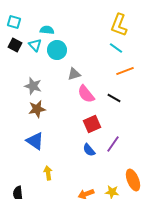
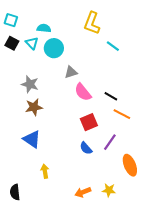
yellow L-shape: (119, 25) -> (92, 23), moved
orange line: (125, 71) -> (122, 114), moved, turned 48
orange ellipse: (133, 180) -> (130, 165), moved

